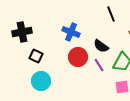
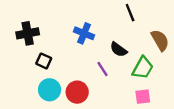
red circle: (78, 57) -> (77, 92), moved
purple line: (99, 65) -> (102, 69), moved

